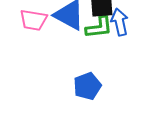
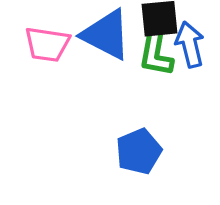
green L-shape: (99, 27) -> (156, 54), turned 108

